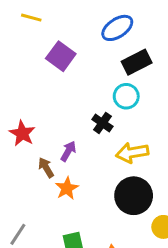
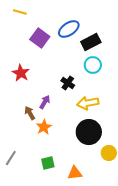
blue ellipse: (117, 28) -> (69, 29), moved
cyan circle: (126, 96) -> (93, 65), moved
red star: (22, 133) -> (21, 73), moved

